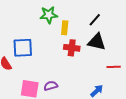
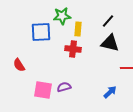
blue square: (23, 48) -> (41, 32), moved
red cross: (72, 48) -> (73, 49), moved

